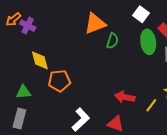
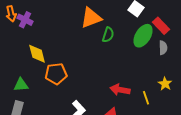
orange arrow: (13, 19) -> (11, 14), turned -63
green ellipse: (148, 42) -> (143, 36), turned 40
yellow line: (151, 105) -> (146, 98), turned -56

